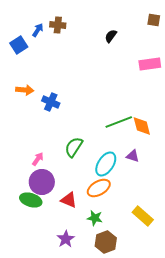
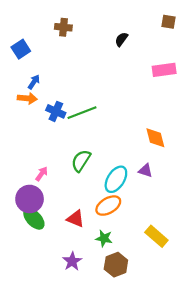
blue arrow: (38, 30) -> (34, 82), moved
green line: (119, 122) -> (82, 113), moved
purple circle: (42, 182) -> (30, 199), moved
green ellipse: (31, 200) -> (34, 219), turned 30

